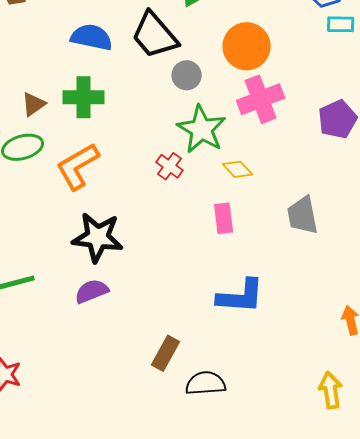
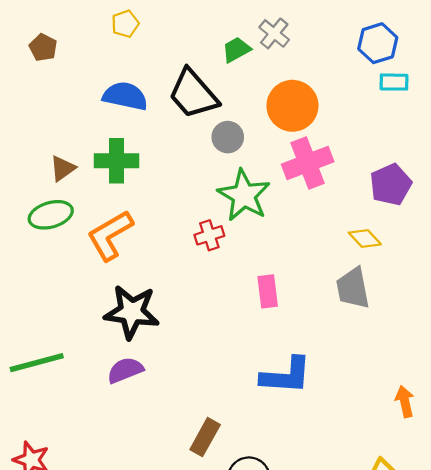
red cross: (170, 166) -> (209, 235), turned 36
yellow diamond: (238, 169) -> (365, 239), moved

